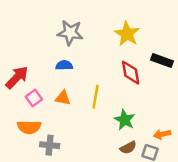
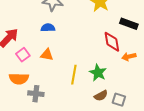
red diamond: (131, 73) -> (112, 42), moved
yellow line: (96, 97) -> (74, 75), moved
orange arrow: (162, 134) -> (129, 57), moved

